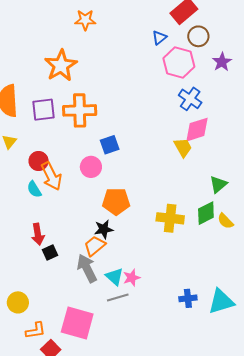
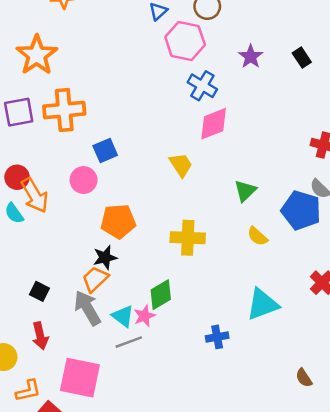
purple star: (222, 62) -> (251, 57), moved
yellow trapezoid: (183, 147) -> (181, 165), moved
green diamond: (206, 213) -> (161, 295), moved
red arrow: (38, 234) -> (40, 336), moved
black square: (50, 252) -> (39, 291), turned -35
cyan triangle: (221, 301) -> (263, 304), moved

